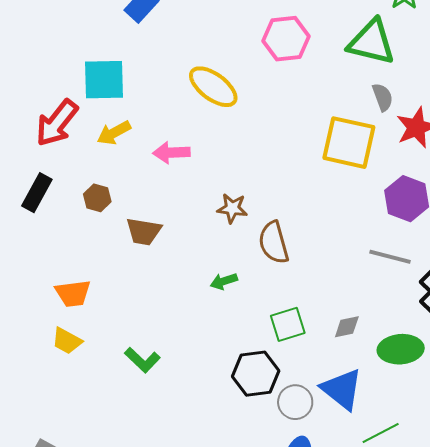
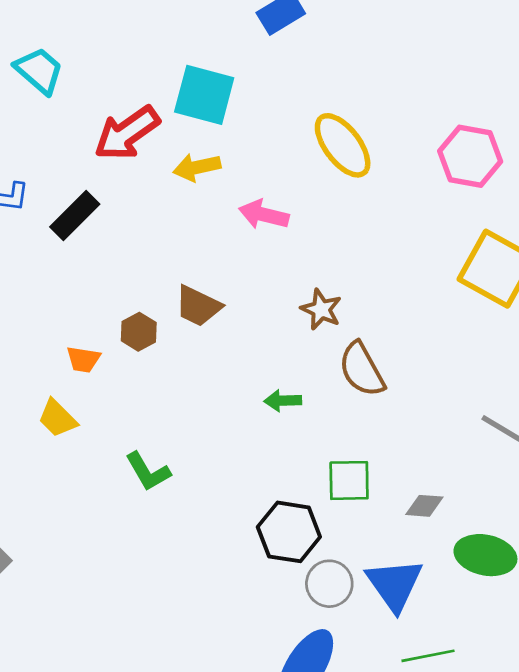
pink hexagon: (286, 39) -> (470, 156), moved
brown hexagon: (97, 198) -> (139, 332), moved
brown semicircle: (274, 243) -> (362, 369), turned -30
orange trapezoid: (73, 293) -> (83, 359), size x0.7

